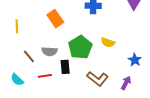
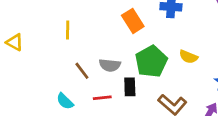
orange rectangle: (55, 19) -> (133, 21), moved

